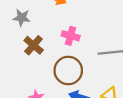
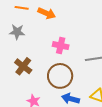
brown cross: (34, 45) -> (23, 66), moved

